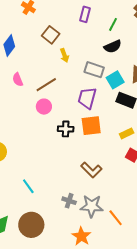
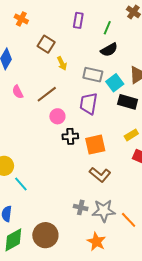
pink circle: (44, 107) -> (57, 116), moved
orange square: (91, 126) -> (95, 145), moved
cyan line: (28, 186) -> (21, 184), moved

